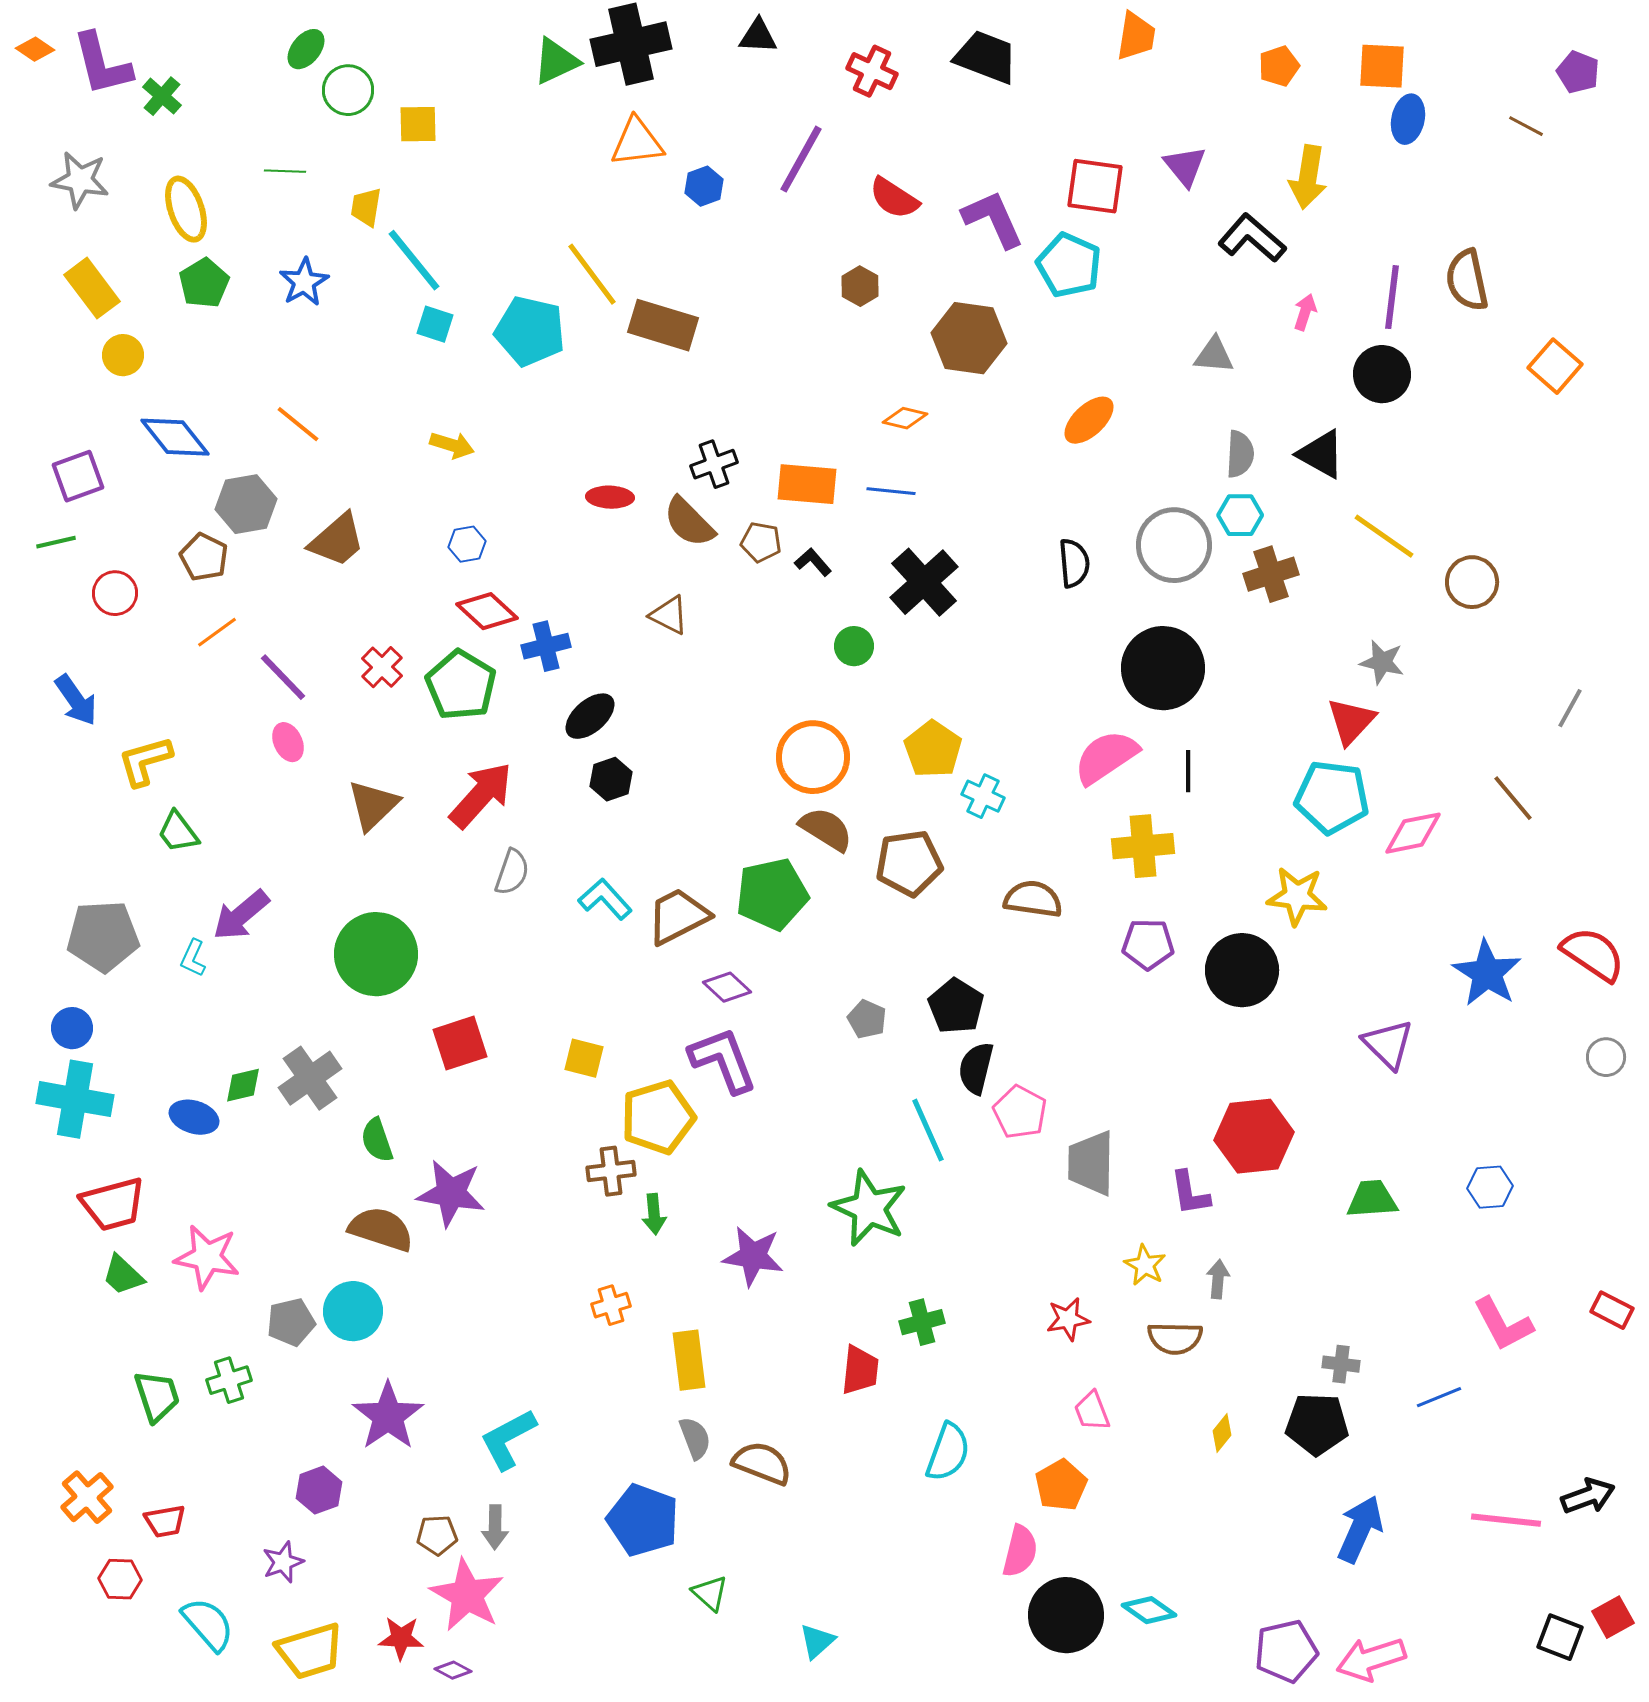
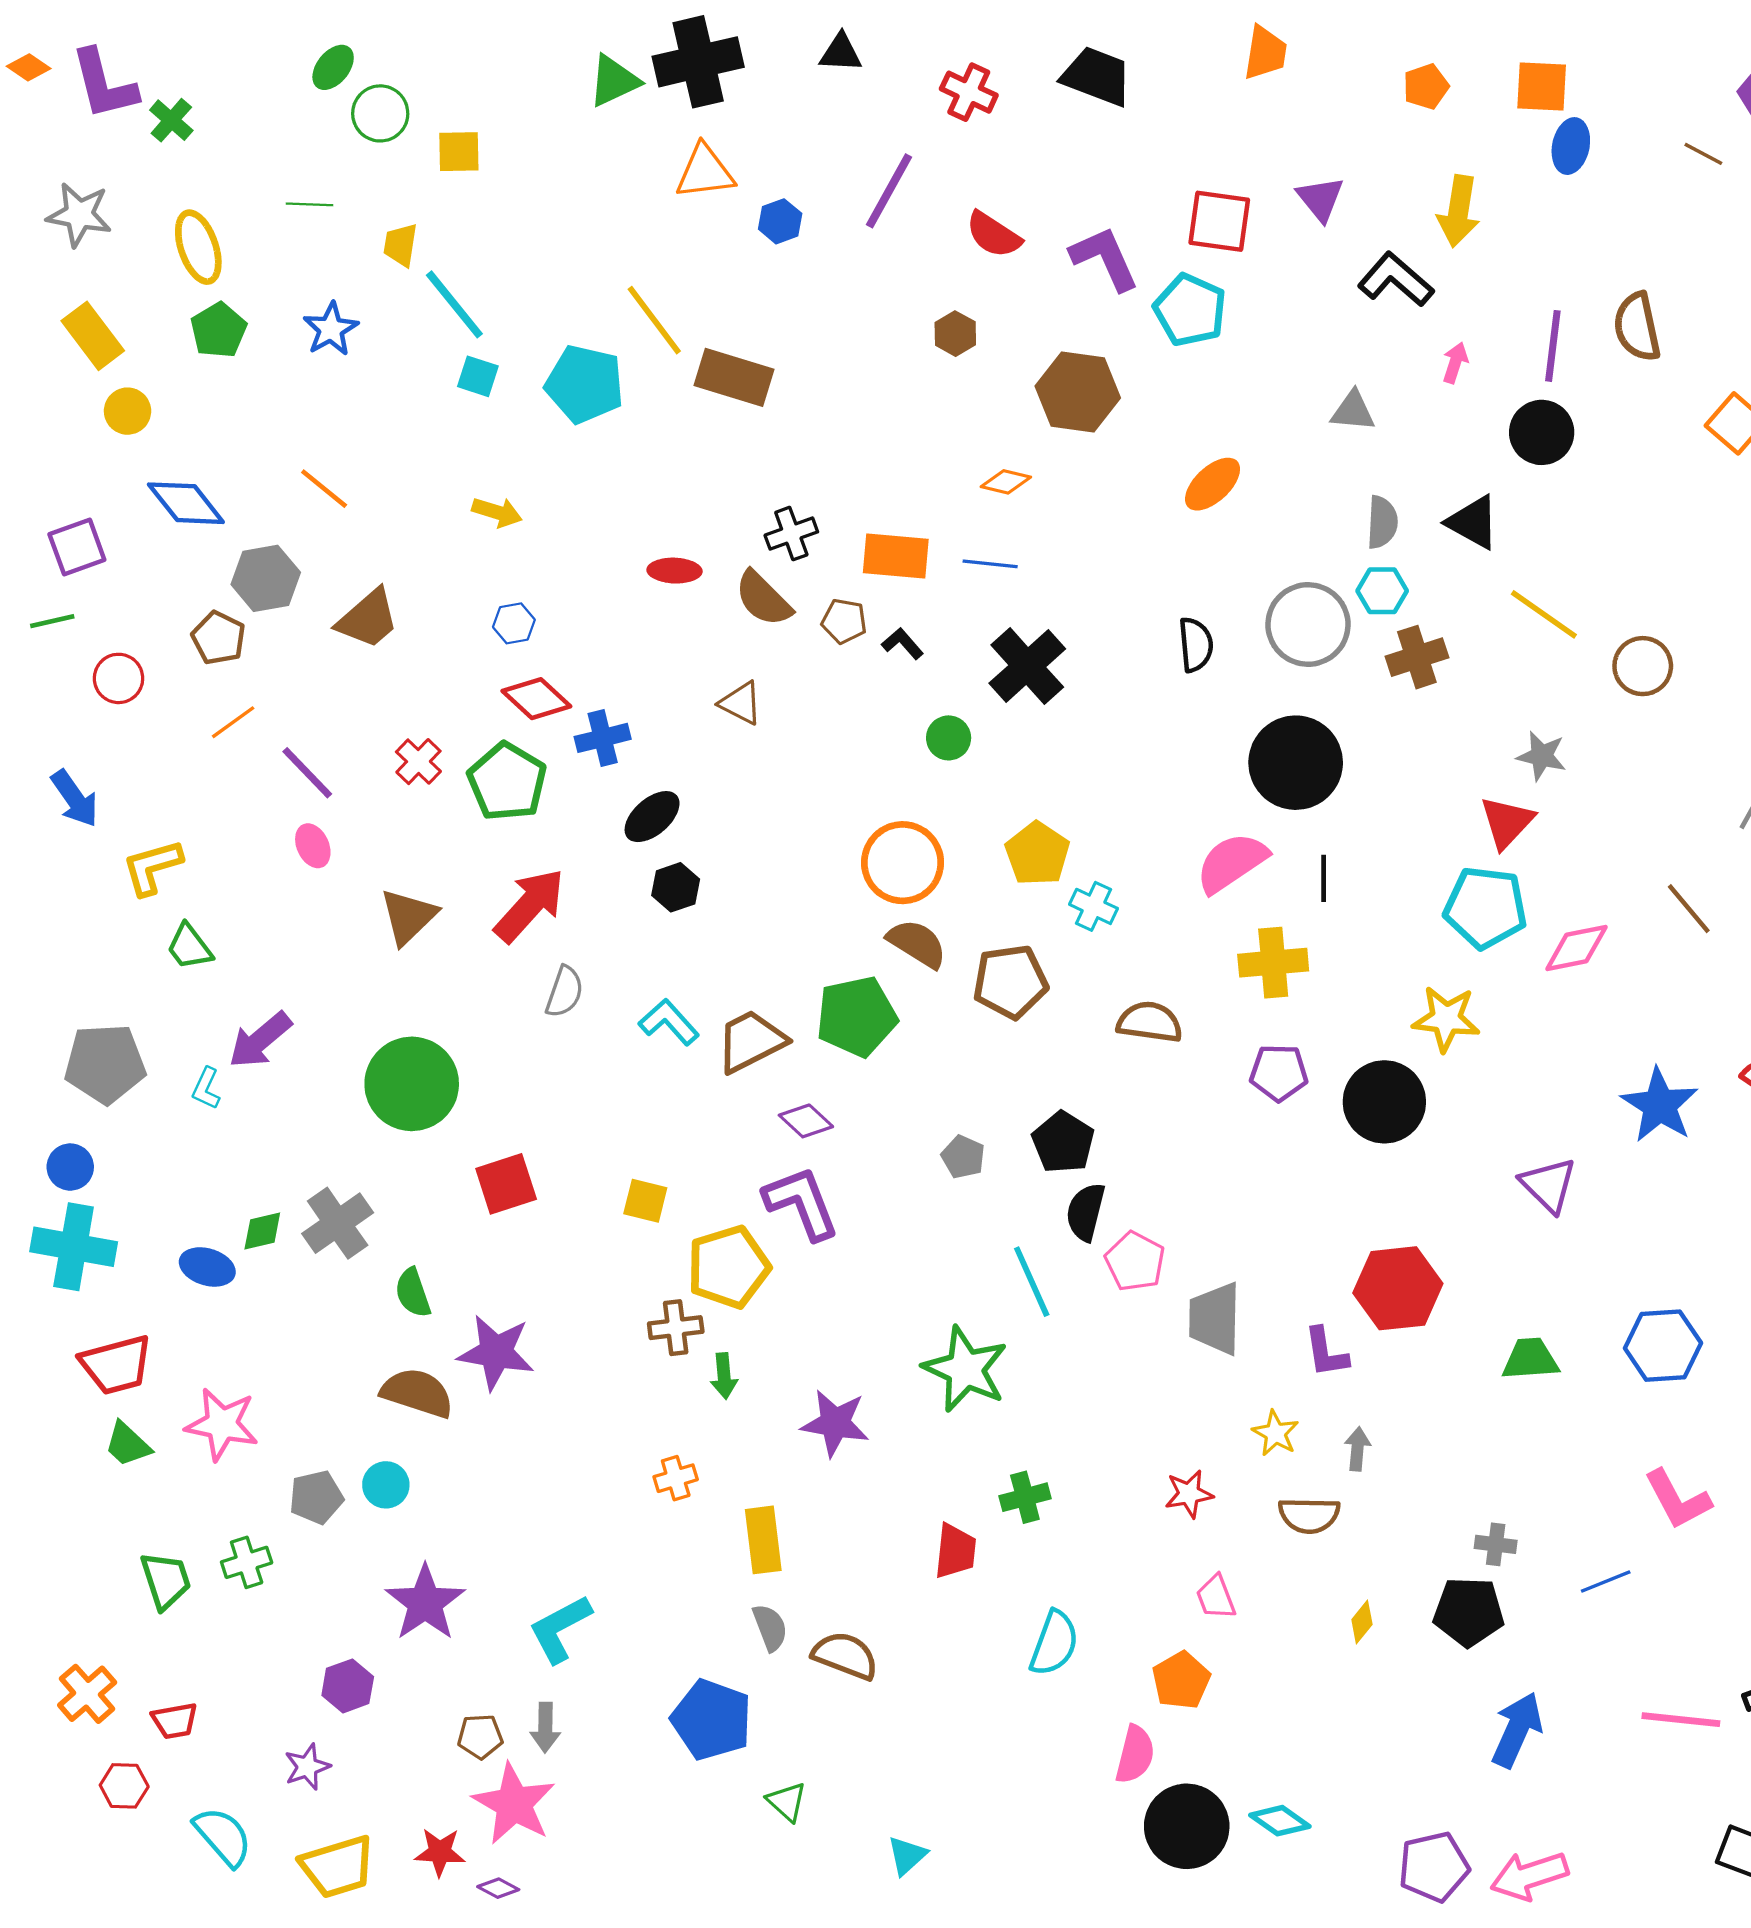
blue hexagon: (1490, 1187) -> (1663, 1346), size x1.5
cyan circle: (353, 1311) -> (386, 1485), size x0.7

